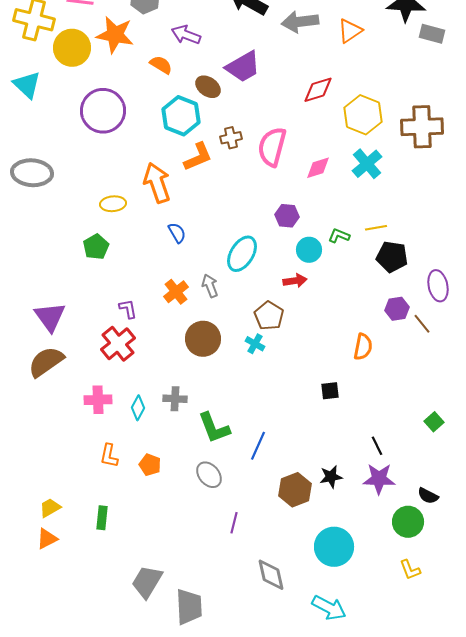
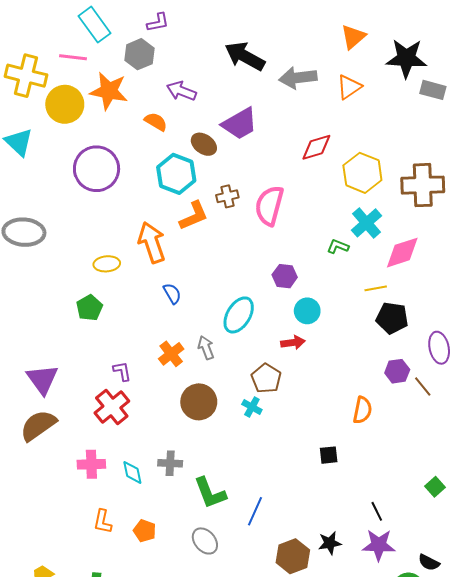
pink diamond: (318, 168) -> (402, 253), moved, size x1.4
green L-shape: (339, 236) -> (338, 246), moved
cyan diamond: (138, 408) -> (132, 472), turned -40

